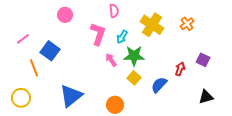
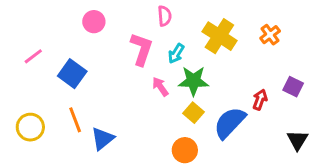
orange line: (34, 68) -> (75, 120), moved
blue semicircle: (159, 85) -> (230, 123), size x1.4
blue triangle: (71, 96) -> (103, 139), size x0.7
black triangle: (206, 97) -> (297, 140), turned -42
yellow circle: (21, 98) -> (30, 127), moved
orange circle: (115, 105) -> (185, 150), moved

